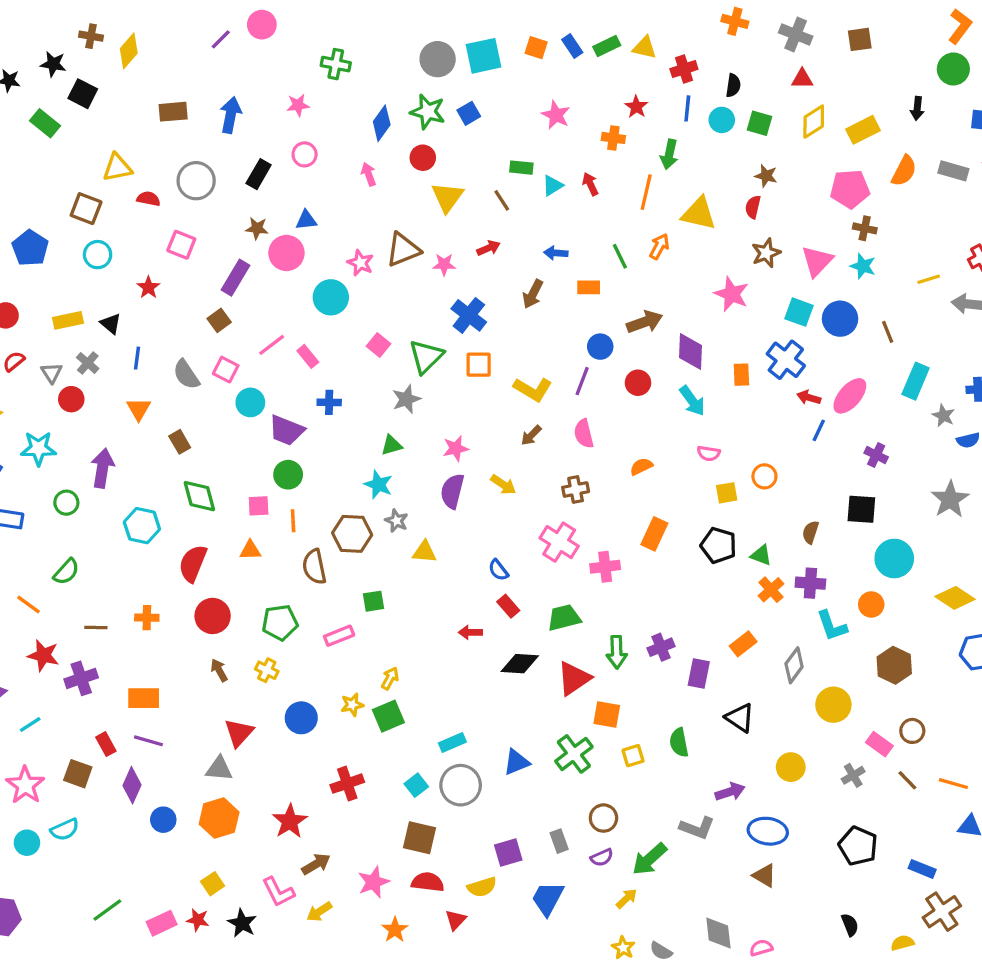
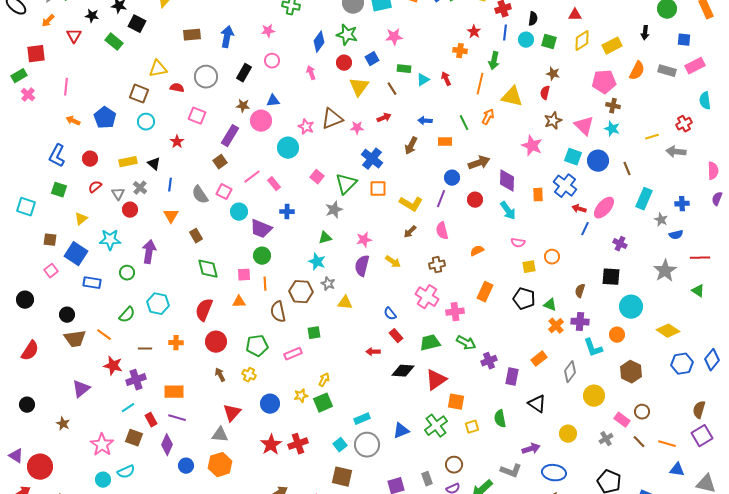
blue square: (469, 113) -> (372, 59), moved
pink star: (556, 115) -> (394, 37), moved, turned -30
pink triangle: (817, 261) -> (584, 126), turned -30
cyan hexagon: (142, 526) -> (158, 304), moved
green arrow: (617, 652) -> (466, 343), moved, turned -60
cyan line: (30, 724) -> (128, 408), moved
red star: (290, 821) -> (271, 445), moved

